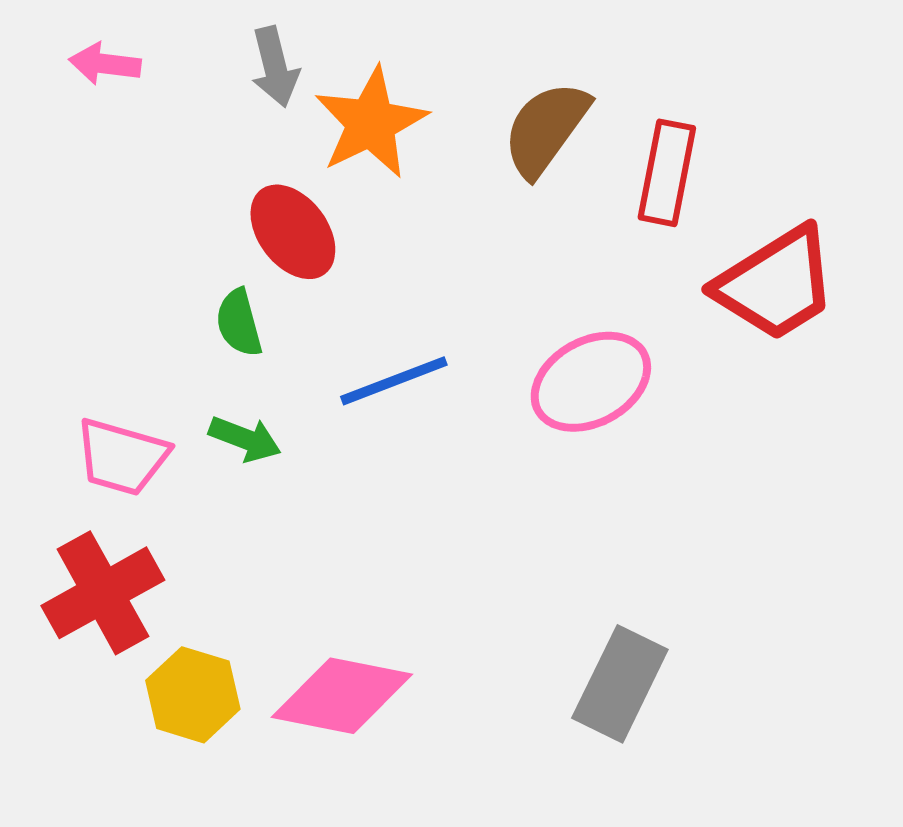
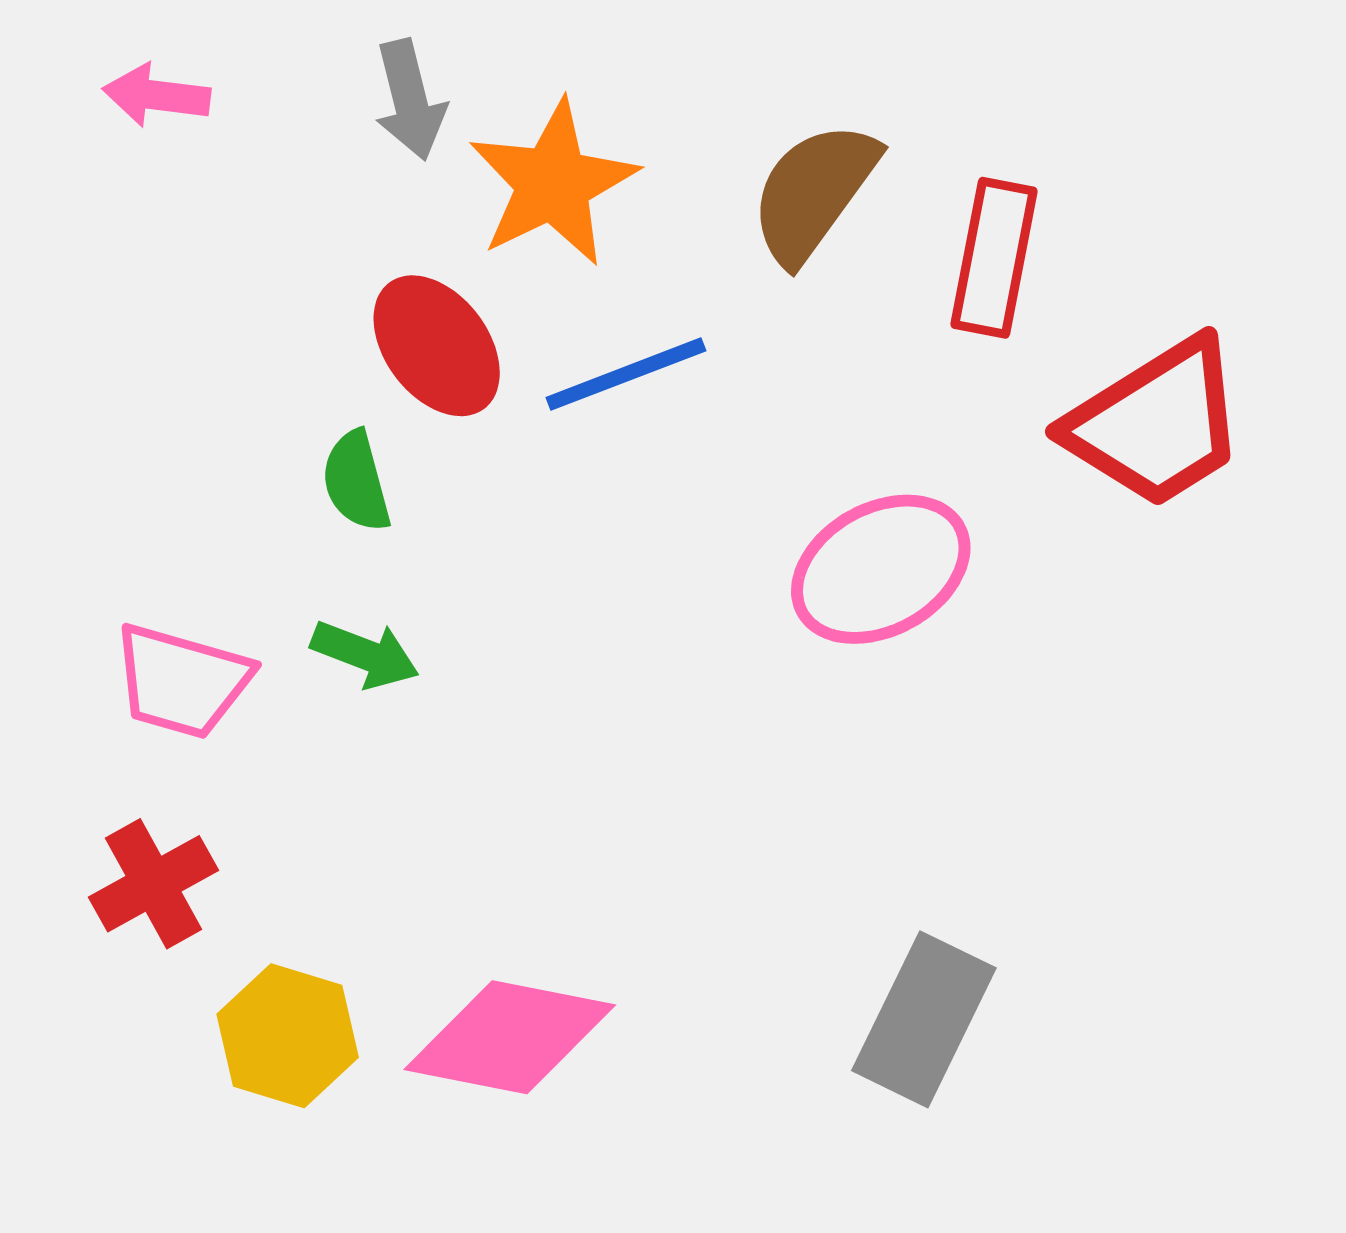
blue line: (394, 381) -> (626, 374), moved
red cross: (103, 593) -> (153, 884), size x0.7

